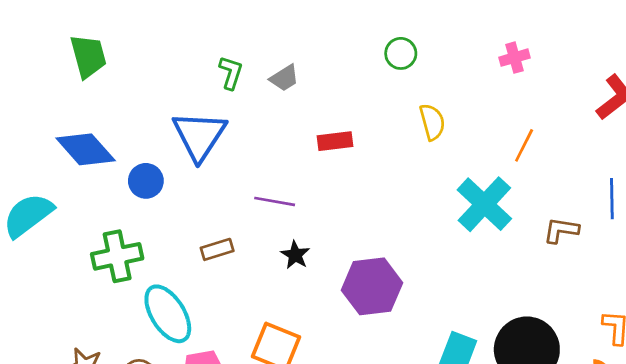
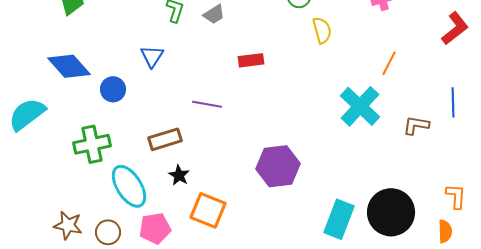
yellow semicircle: (432, 122) -> (322, 30), moved
blue triangle: (199, 136) -> (152, 56), size x0.6
brown rectangle: (217, 249) -> (165, 139), size x1.4
black star: (295, 255) -> (179, 175), moved

